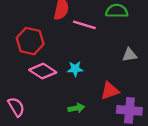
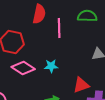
pink line: (84, 25) -> (59, 28), turned 72

